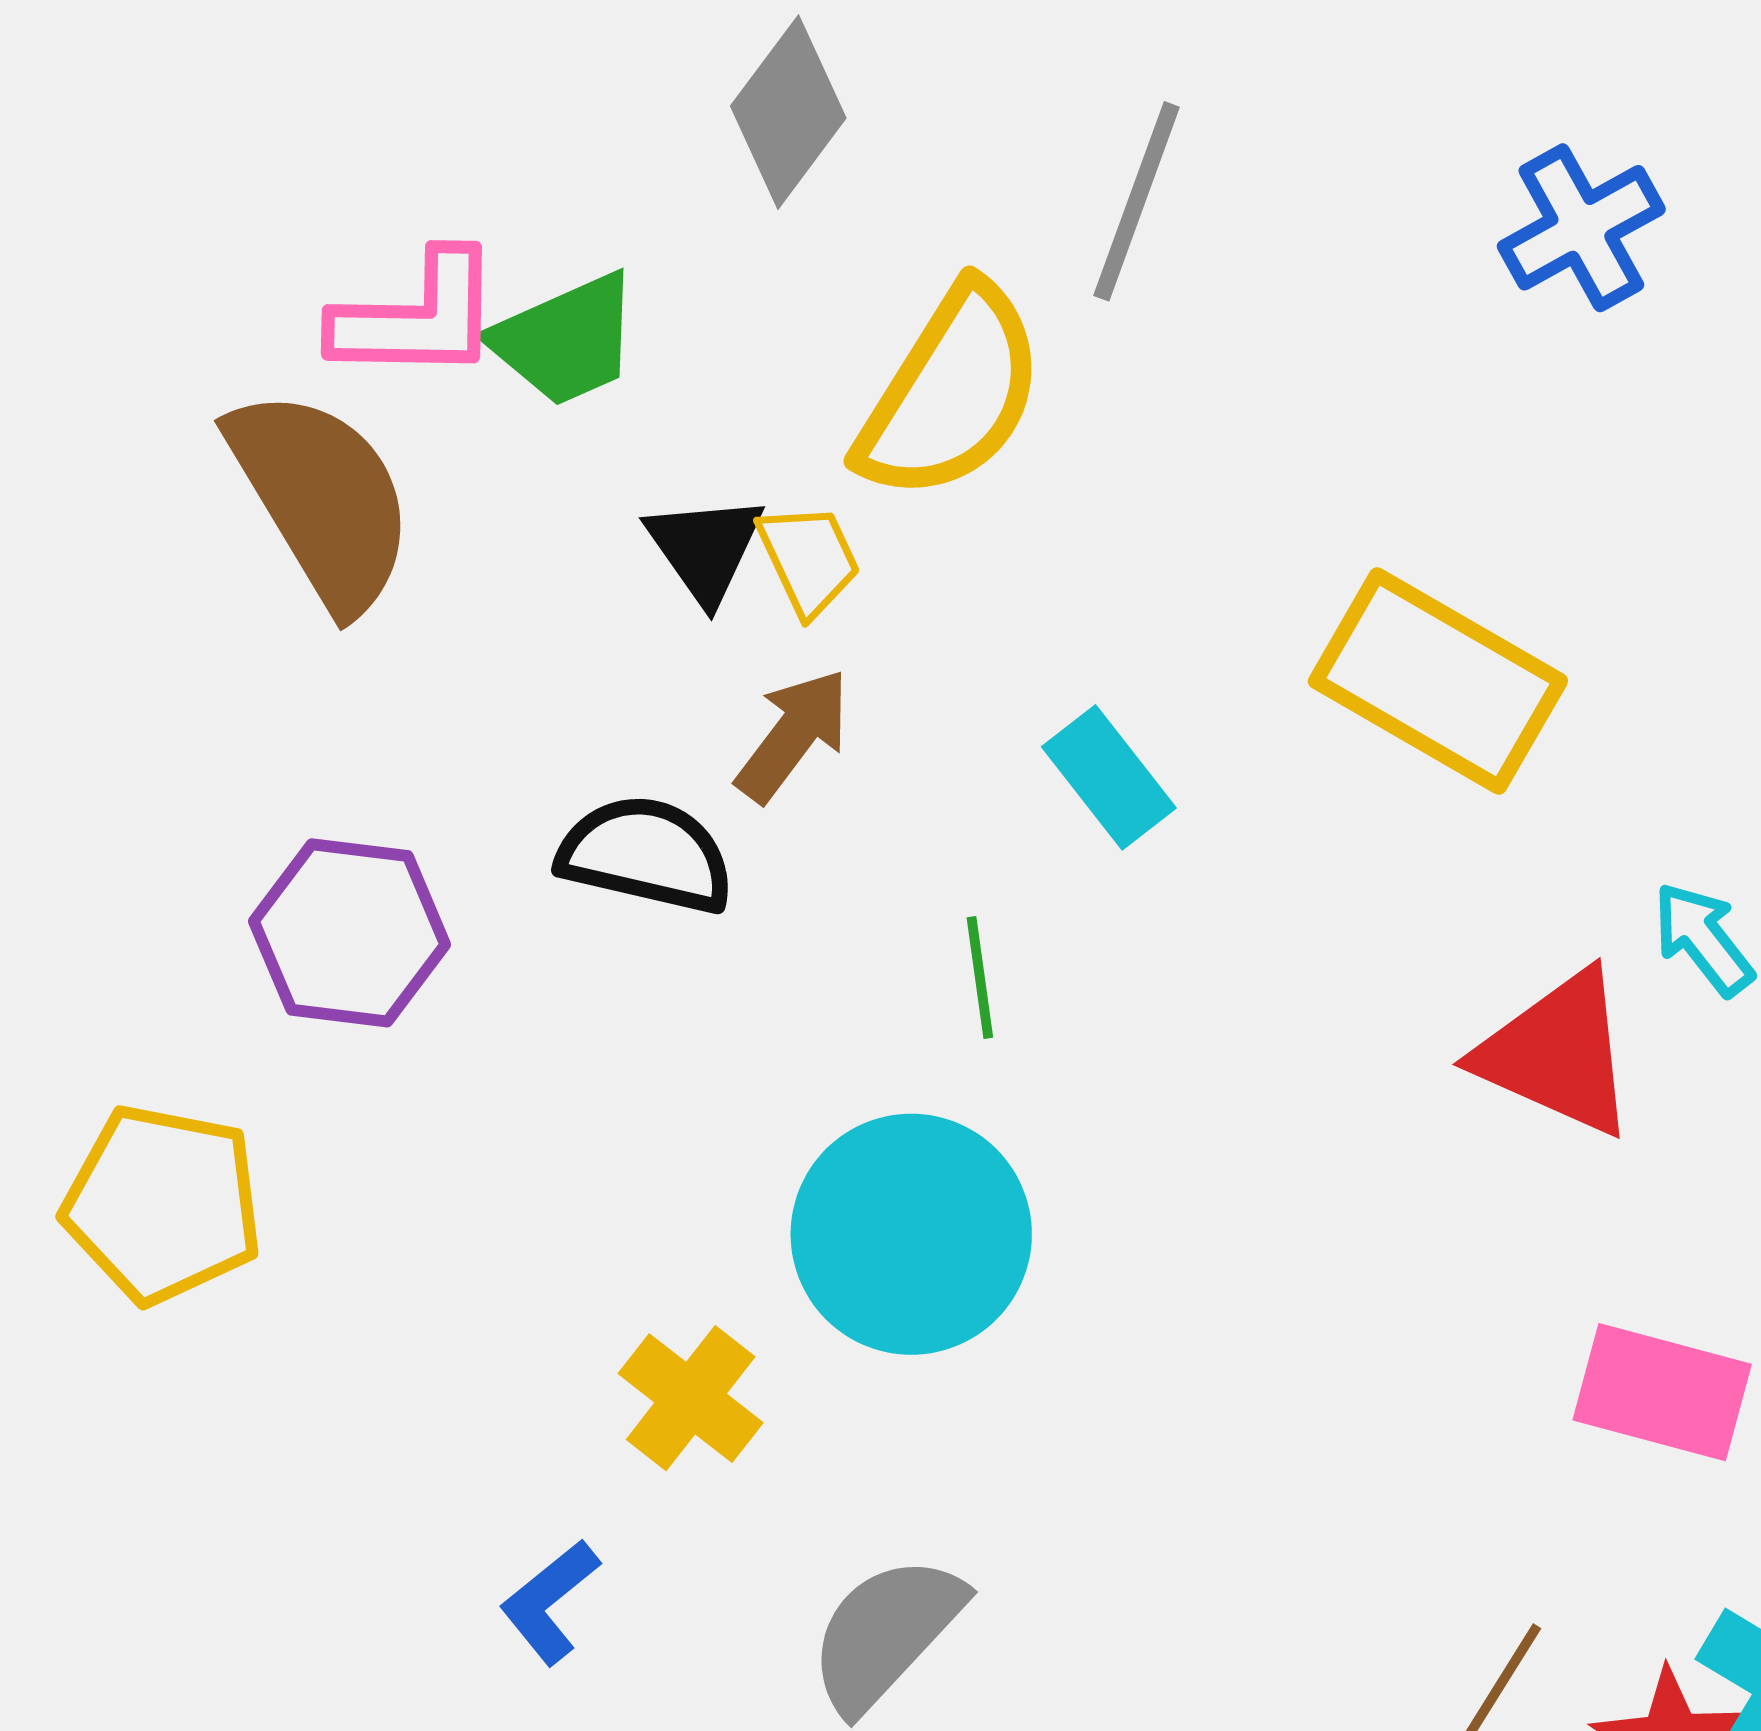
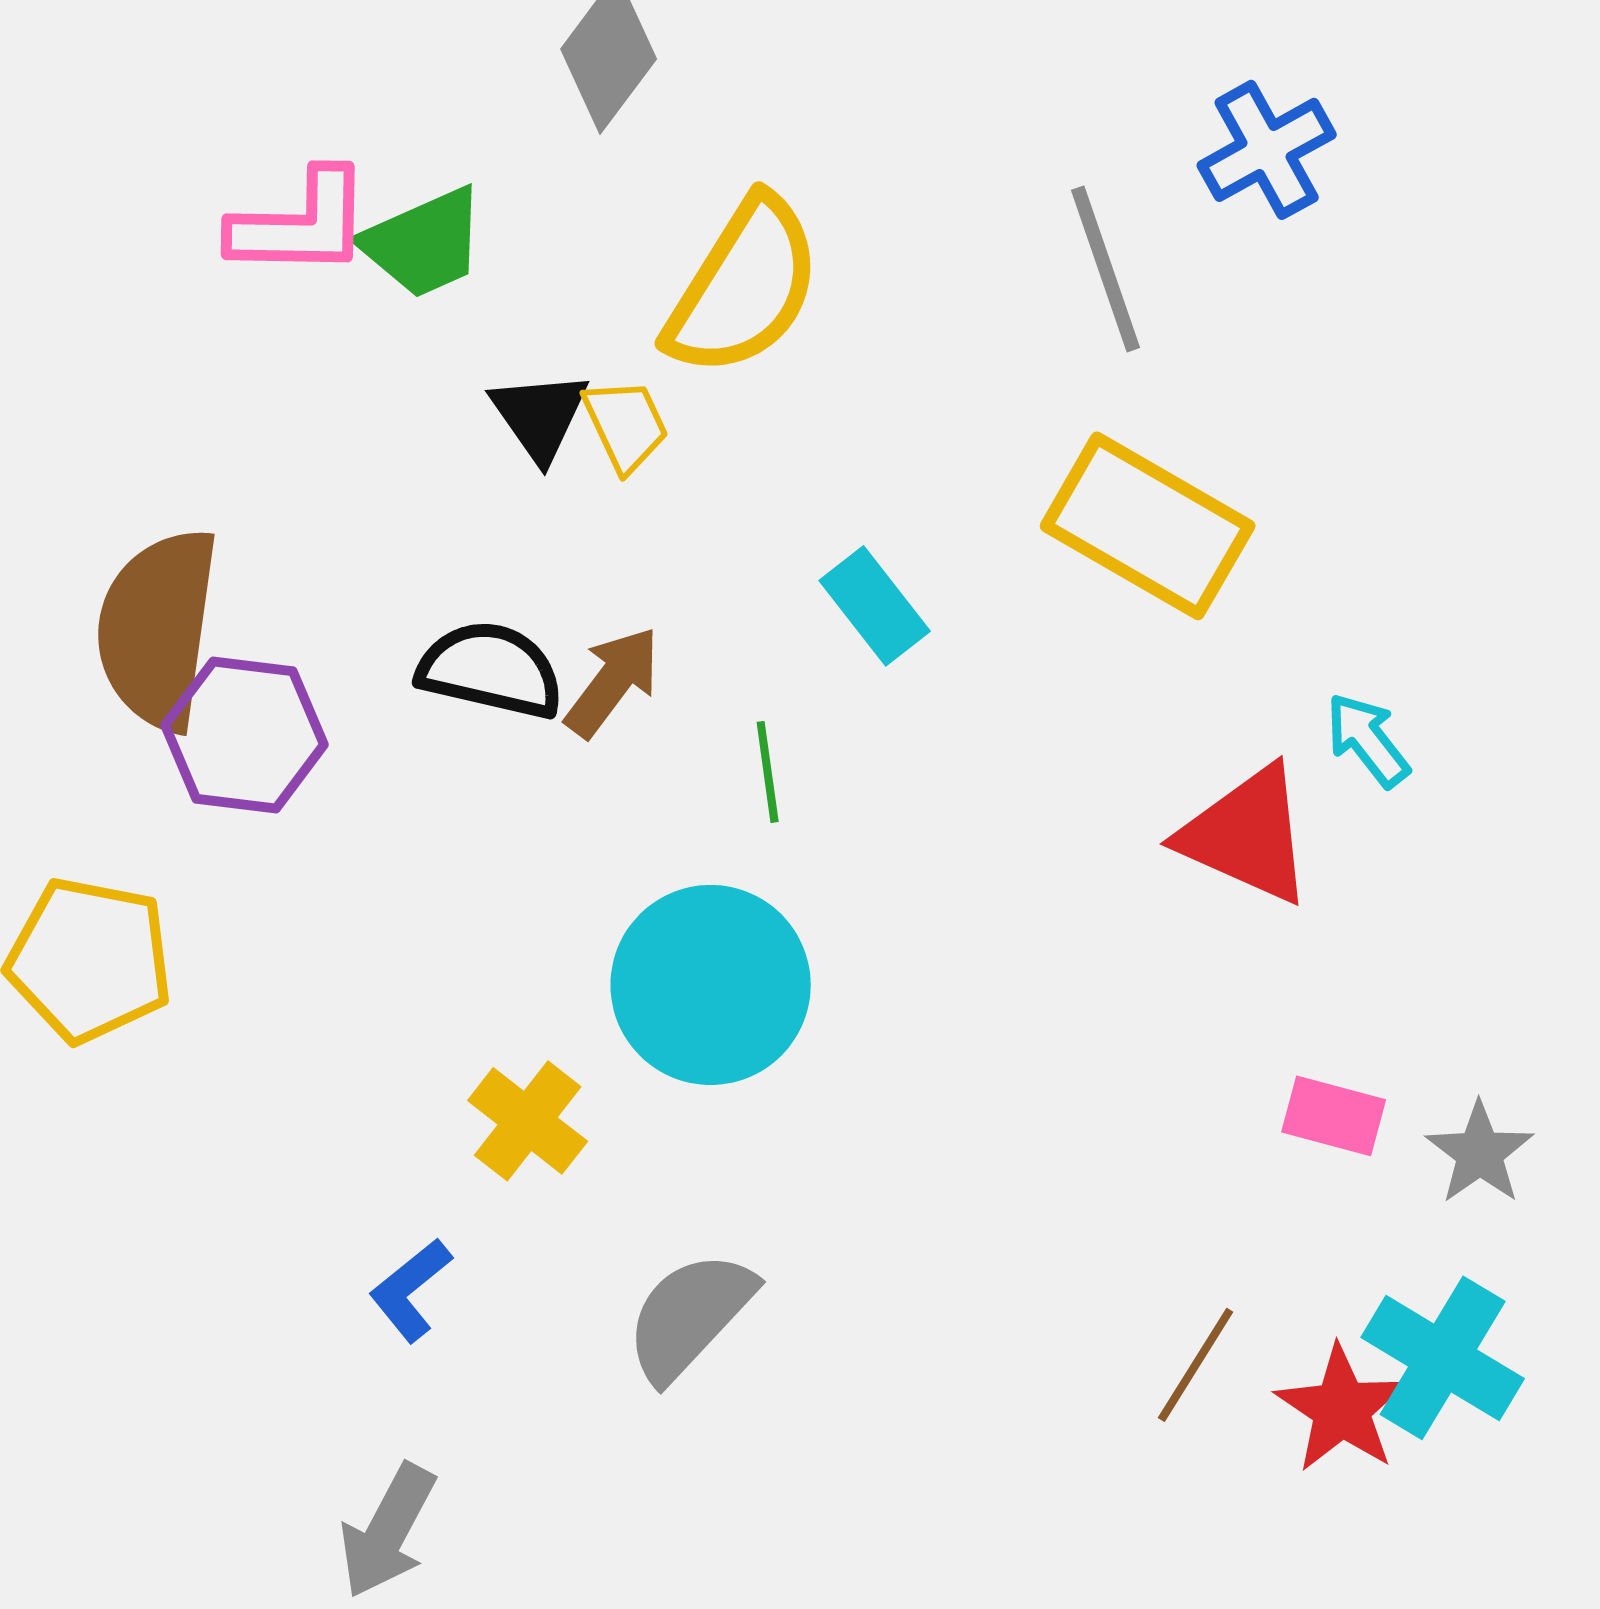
gray line: (1137, 201) -> (1106, 269), moved, turned -39
brown semicircle: (322, 499) -> (158, 629), moved, turned -141
brown arrow: (793, 735) -> (613, 682), moved
pink rectangle: (1662, 1392) -> (1334, 1116), size x0.7

